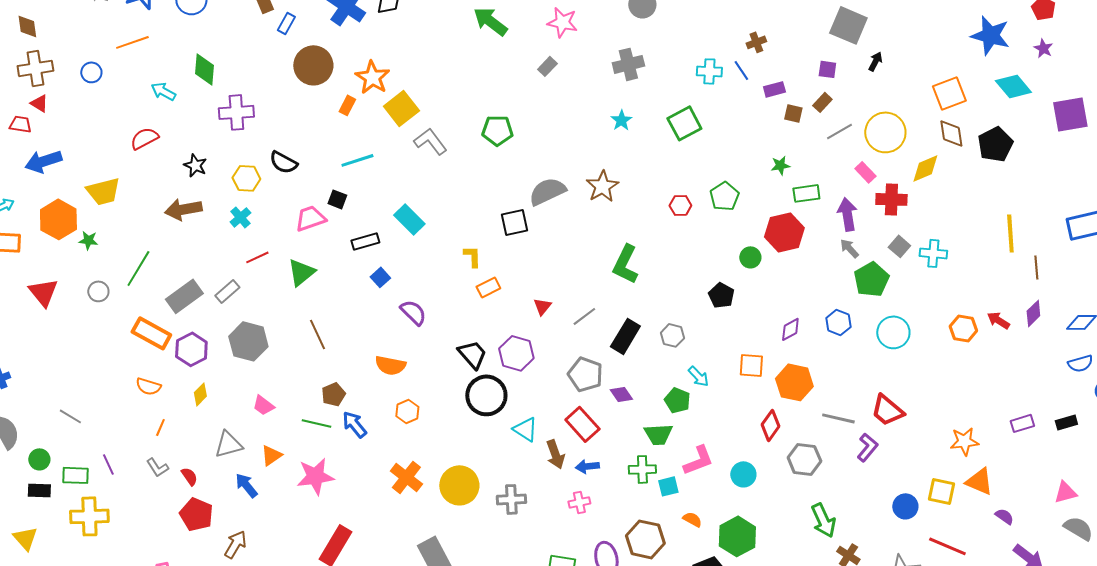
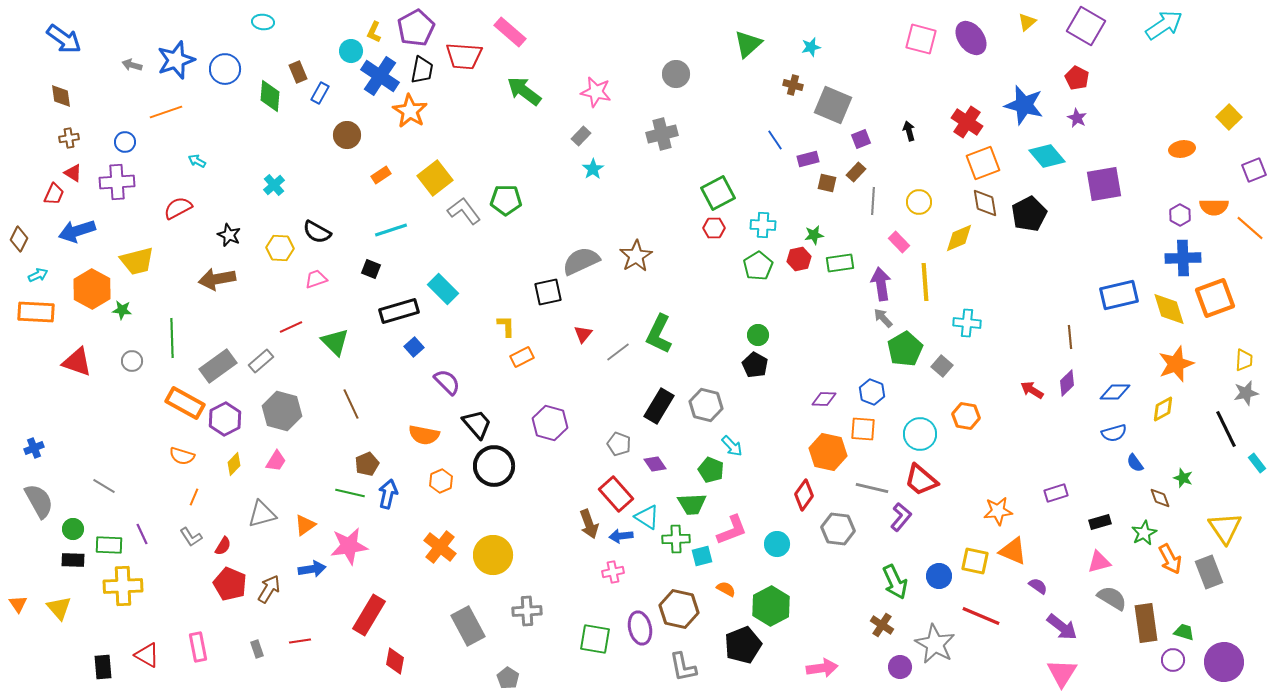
gray square: (848, 25) -> (833, 105), moved
brown cross: (756, 42) -> (793, 85), moved, turned 36
black arrow: (875, 61) -> (909, 131), turned -42
brown circle: (313, 65) -> (347, 135), size x0.7
brown cross: (35, 68) -> (69, 138), size x0.6
green diamond: (204, 69) -> (270, 96), moved
purple square: (827, 69) -> (861, 139), turned -30
cyan cross: (709, 71) -> (763, 225), moved
orange star: (372, 77) -> (410, 111), moved
cyan arrow: (163, 91) -> (197, 161), size x0.7
orange rectangle: (347, 105) -> (381, 175), turned 30
purple cross: (236, 112) -> (117, 182), moved
cyan star: (621, 120) -> (593, 169), moved
red trapezoid: (20, 124) -> (54, 194), turned 105
green pentagon: (497, 130) -> (506, 200), moved
gray line: (839, 131) -> (873, 201), turned -56
yellow circle: (885, 132) -> (919, 202), size x0.6
red cross: (891, 199) -> (967, 122), moved, turned 32
red hexagon: (680, 205) -> (714, 228), moved
cyan cross: (240, 217) -> (274, 185), moved
pink trapezoid: (310, 218) -> (316, 279), moved, size x0.7
red hexagon: (784, 232) -> (799, 259), moved, size x0.6
yellow line: (1010, 233) -> (925, 282), moved
black rectangle: (365, 241) -> (399, 311), size x1.4
gray square: (899, 246) -> (942, 366), moved
green circle: (750, 257) -> (758, 335), moved
green line: (138, 268) -> (172, 338), turned -33
green triangle: (301, 272) -> (335, 342), turned -36
red triangle: (43, 292) -> (77, 362), turned -32
red triangle: (542, 306) -> (583, 334), moved
gray line: (584, 316) -> (618, 352), moved
orange hexagon: (963, 328) -> (966, 416), moved
purple diamond: (790, 329) -> (824, 399), turned 30
cyan circle: (893, 332) -> (920, 434), moved
gray hexagon: (672, 335) -> (706, 405), size x1.4
black trapezoid: (472, 354) -> (477, 424), moved
orange square: (751, 365) -> (863, 429), moved
gray pentagon: (585, 374) -> (619, 444), size x0.7
black circle: (486, 395) -> (494, 466), moved
pink trapezoid: (263, 405) -> (276, 461), moved, turned -95
black rectangle: (1066, 422) -> (1100, 522), moved
blue arrow: (354, 424) -> (388, 494), turned 52
cyan triangle: (525, 429) -> (647, 517), moved
red semicircle: (189, 476) -> (223, 546), turned 66
blue arrow: (246, 485) -> (312, 569), moved, turned 120
gray cross: (511, 499) -> (527, 611), moved
green arrow: (823, 520) -> (895, 582), moved
brown arrow: (235, 544) -> (269, 589), moved

